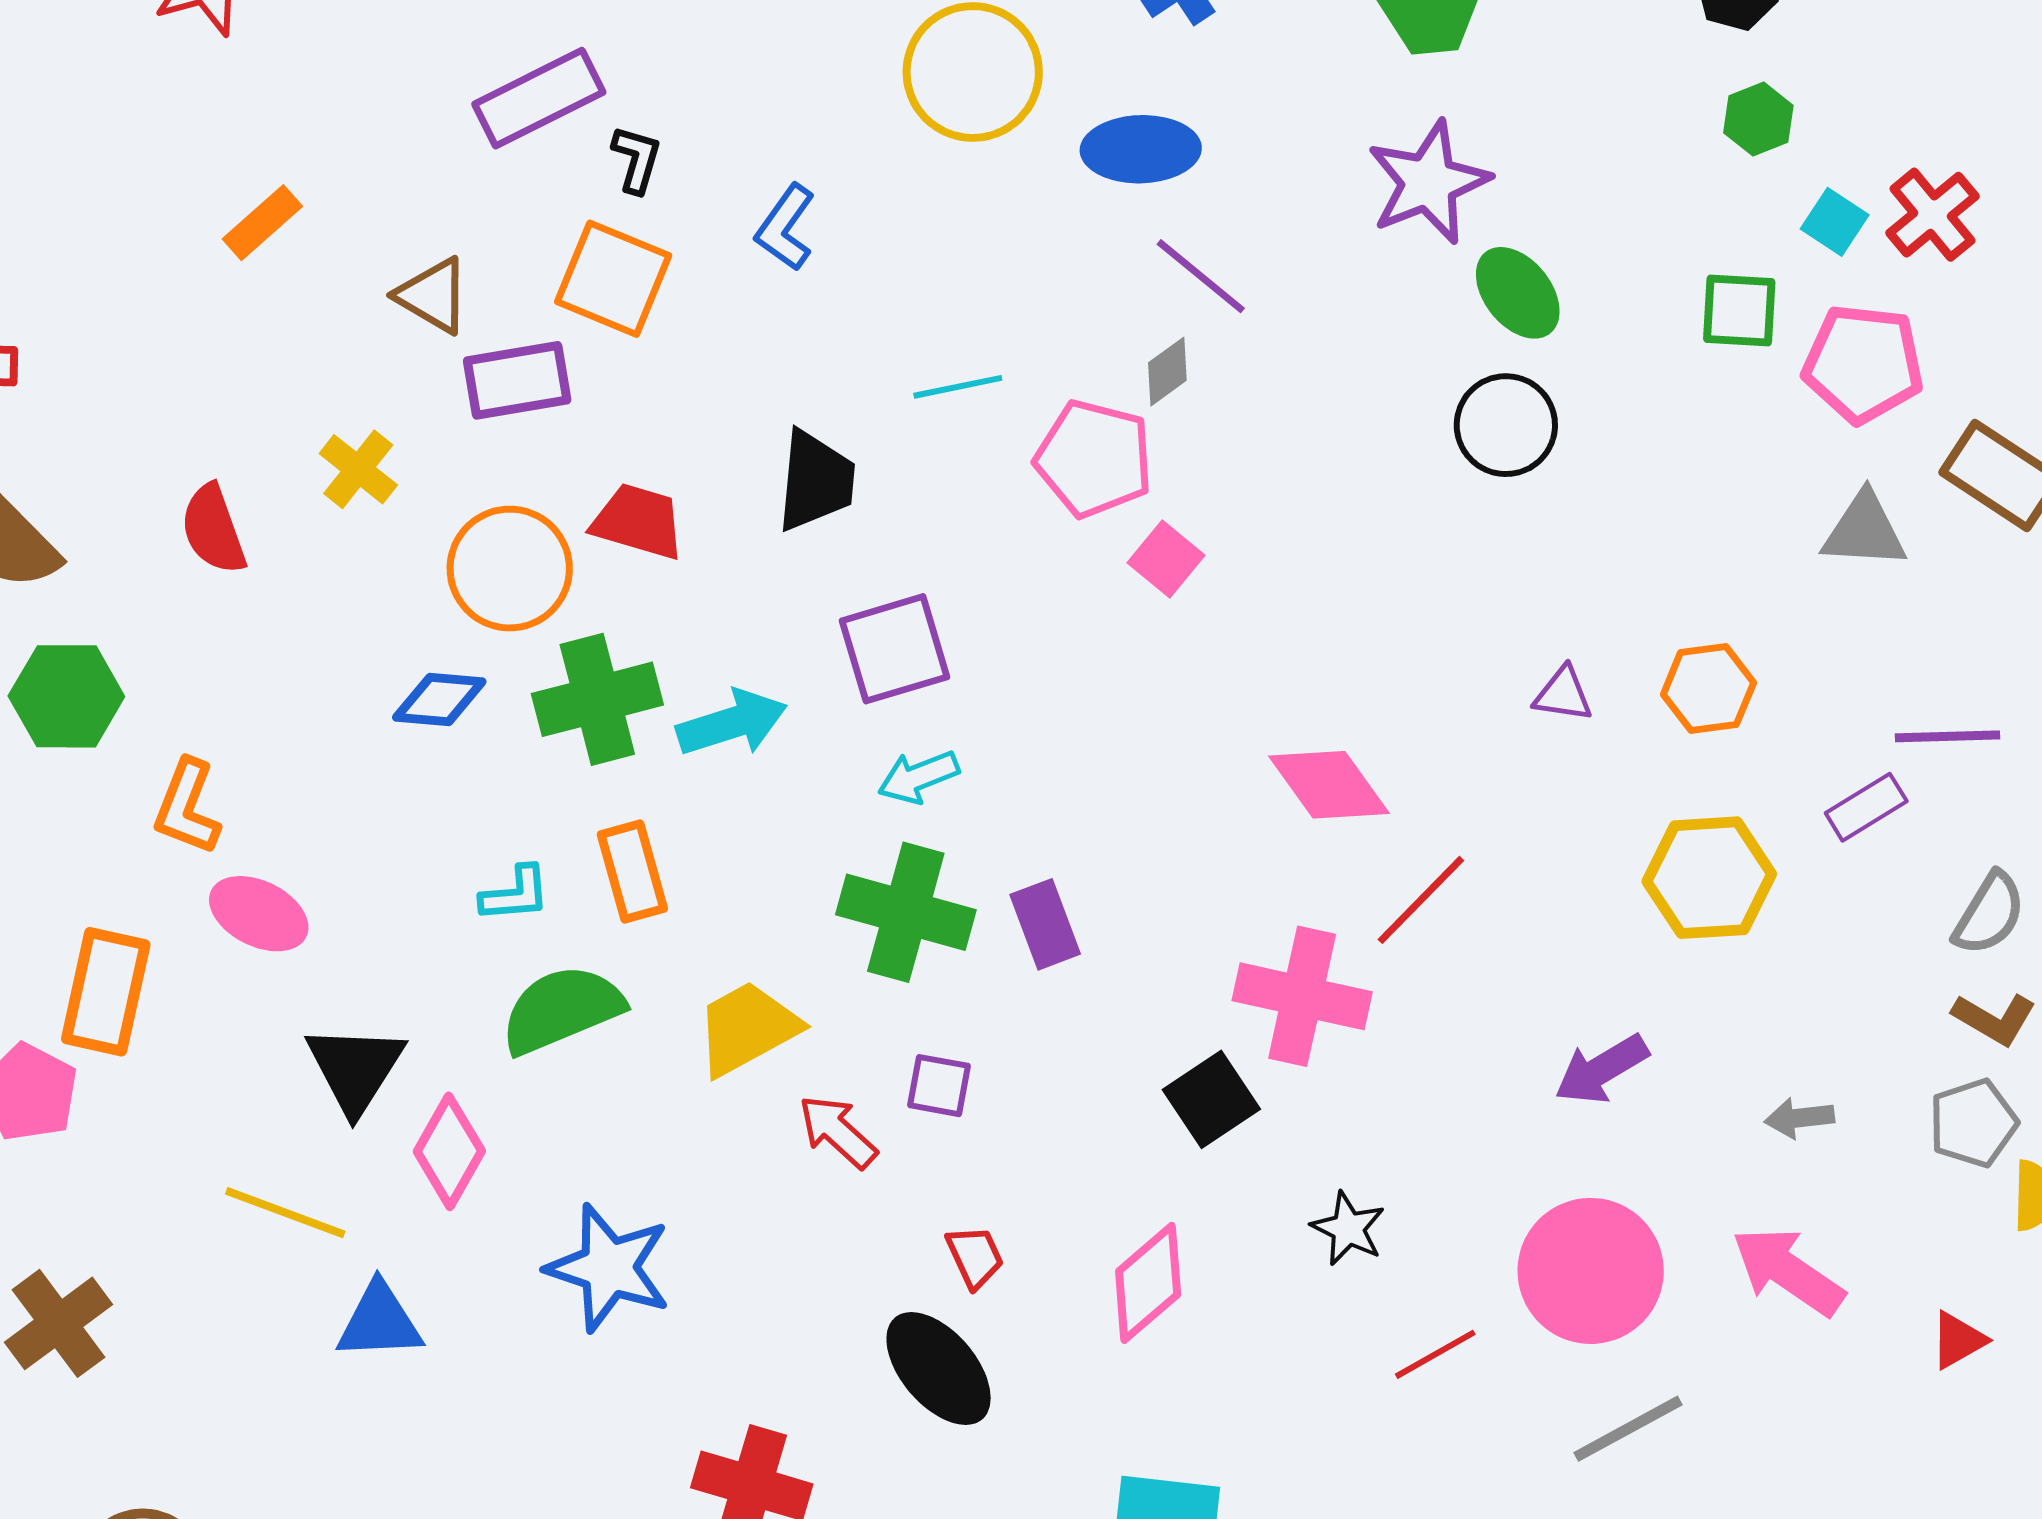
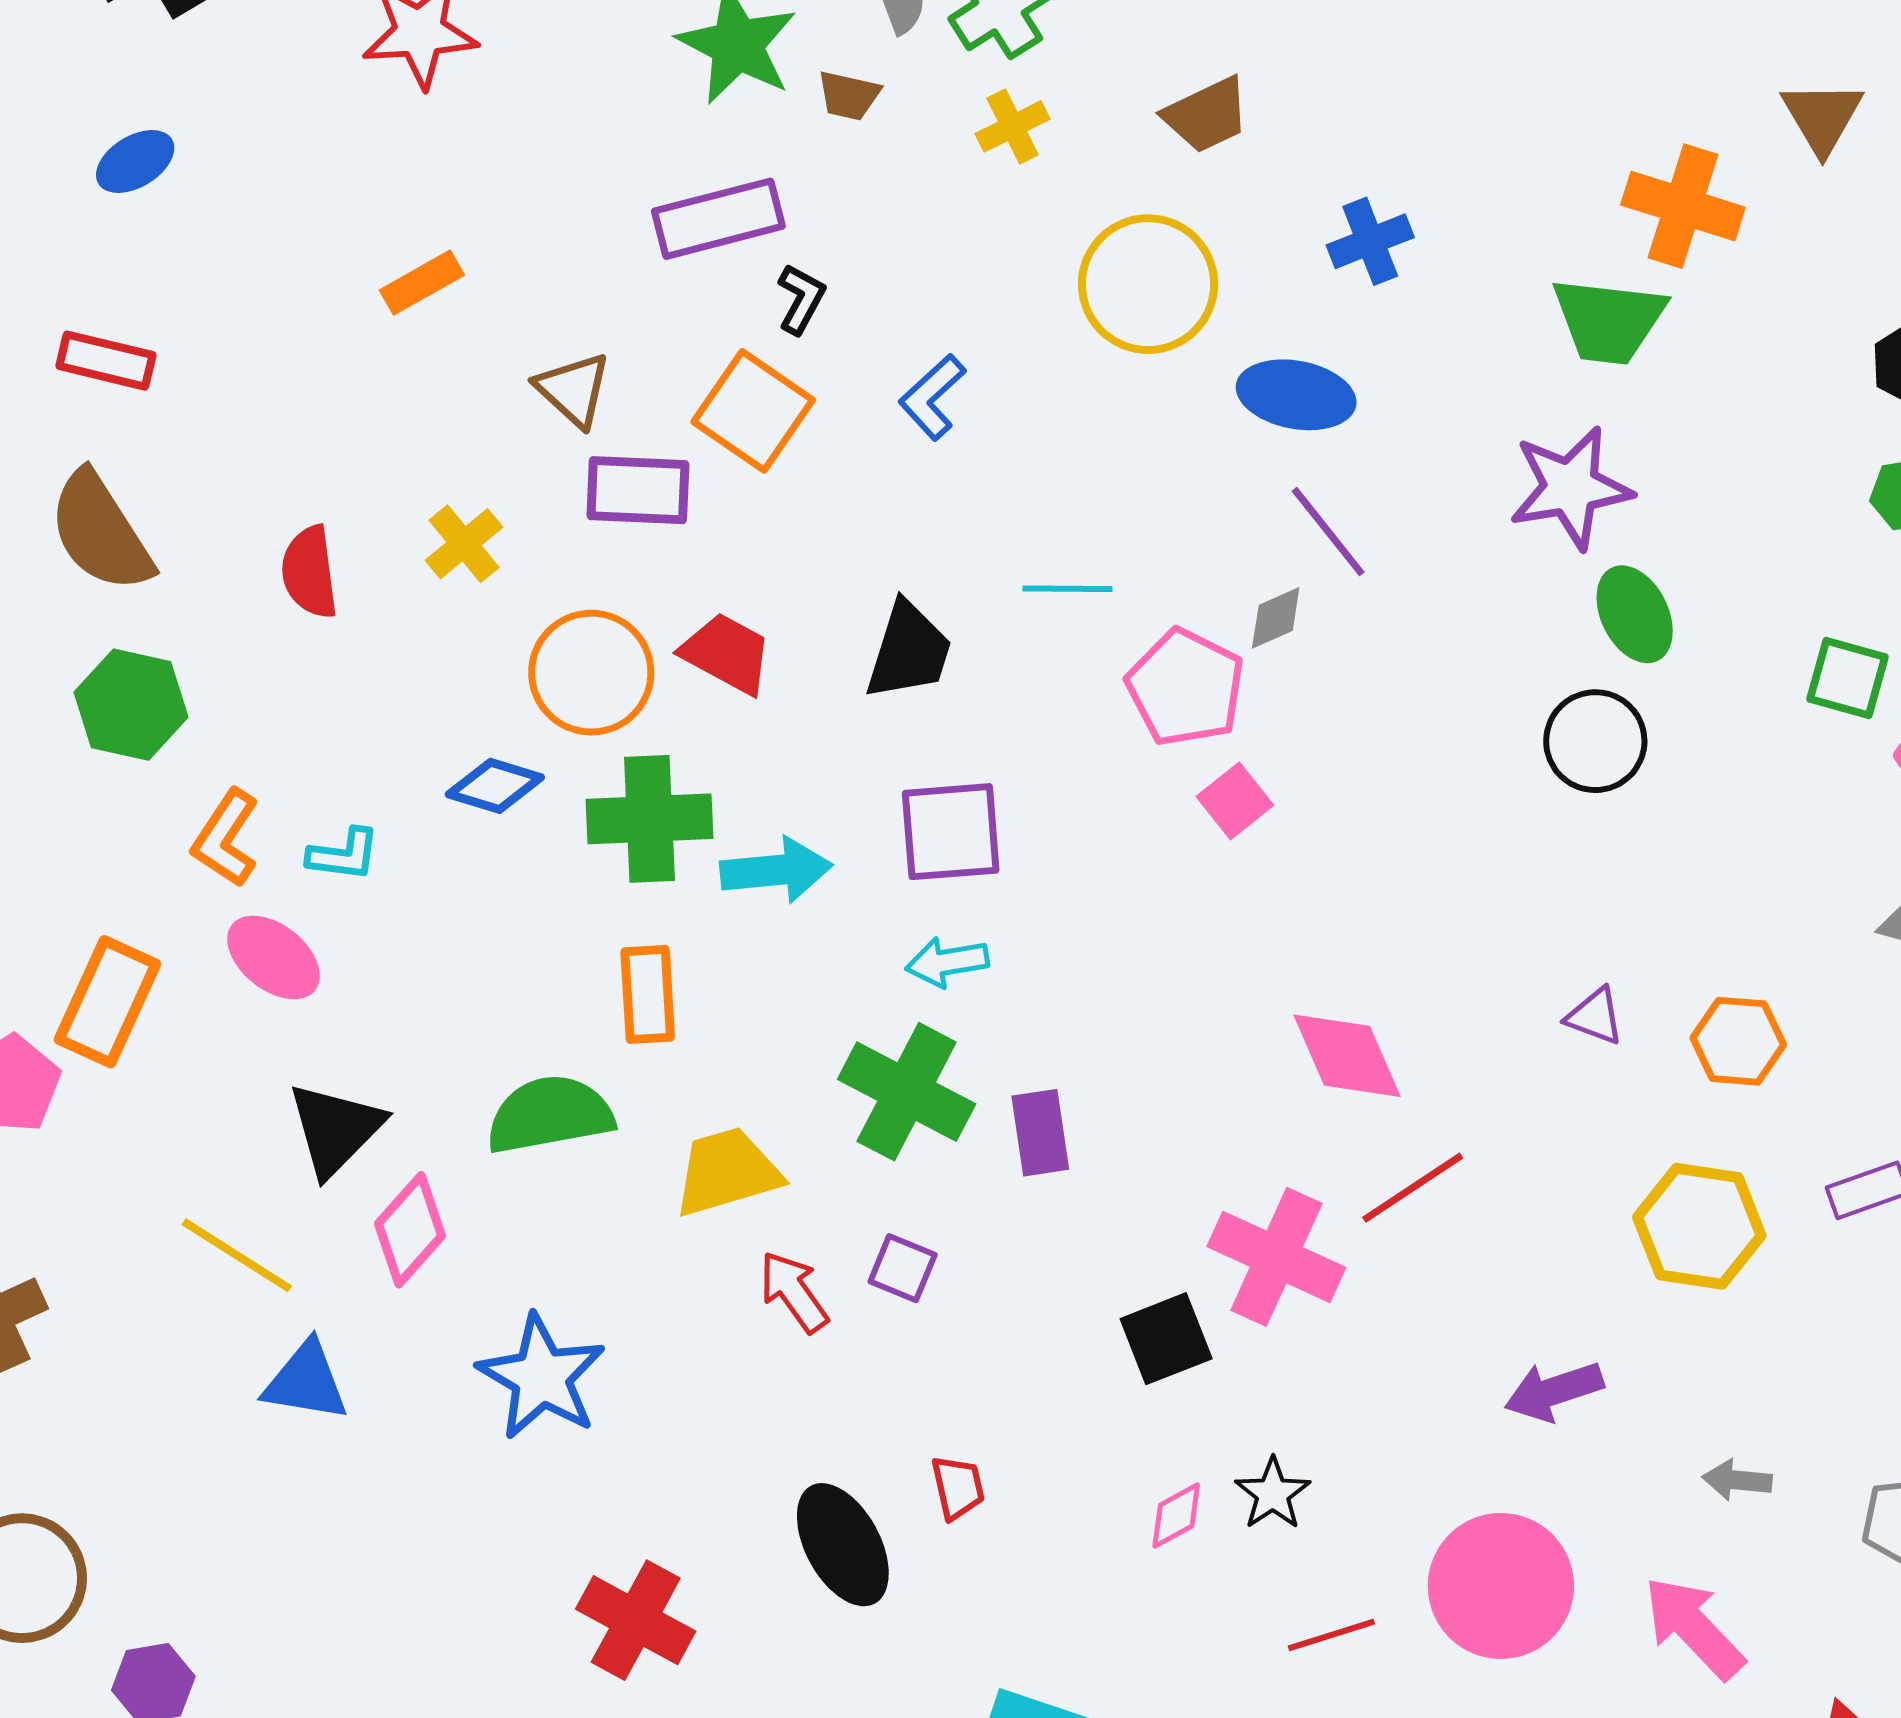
cyan L-shape: (515, 894) -> (344, 855), moved
red trapezoid: (975, 1257) -> (958, 1487), moved
pink diamond: (1148, 1283) -> (1176, 1516), moved, size x0.6

